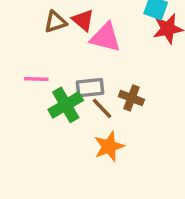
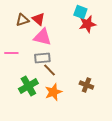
pink triangle: (106, 37) -> (42, 37), moved
brown cross: (131, 98) -> (86, 85), moved
green cross: (66, 105) -> (28, 86), moved

